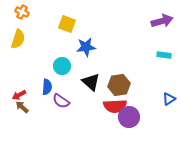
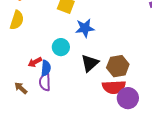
black triangle: (91, 82) -> (90, 63), turned 36
red arrow: (19, 95) -> (35, 62), moved
purple semicircle: (61, 101) -> (45, 82), moved, turned 54

